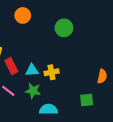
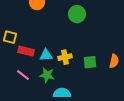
red rectangle: (11, 66) -> (26, 51), turned -49
green square: (87, 100) -> (90, 62), moved

